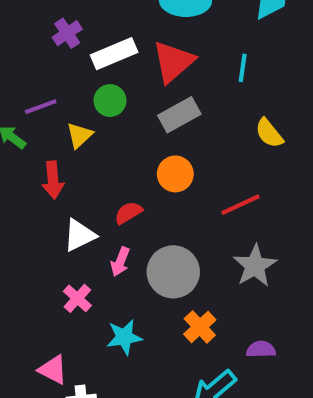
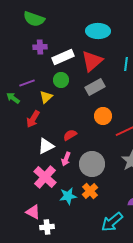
purple cross: (67, 33) -> (40, 47), turned 32
orange circle: (175, 174) -> (103, 116), moved
red arrow: (53, 180) -> (33, 119), turned 36
pink cross: (77, 298) -> (45, 177), size x1.6
orange cross: (200, 327) -> (90, 191), moved

